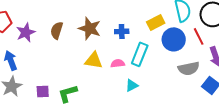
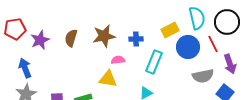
brown star: (90, 28) -> (104, 36), turned -30
yellow triangle: (94, 60) -> (108, 79), moved
pink semicircle: (118, 63) -> (118, 60), moved

